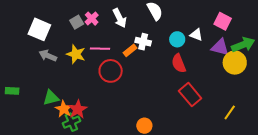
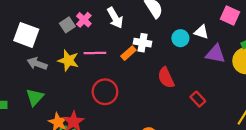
purple triangle: (220, 47) -> (215, 54), moved
red semicircle: (179, 63) -> (166, 78), moved
red circle: (111, 71) -> (105, 92), moved
red rectangle: (190, 95) -> (198, 99), size x0.6
green triangle: (51, 98) -> (35, 97), moved, turned -30

